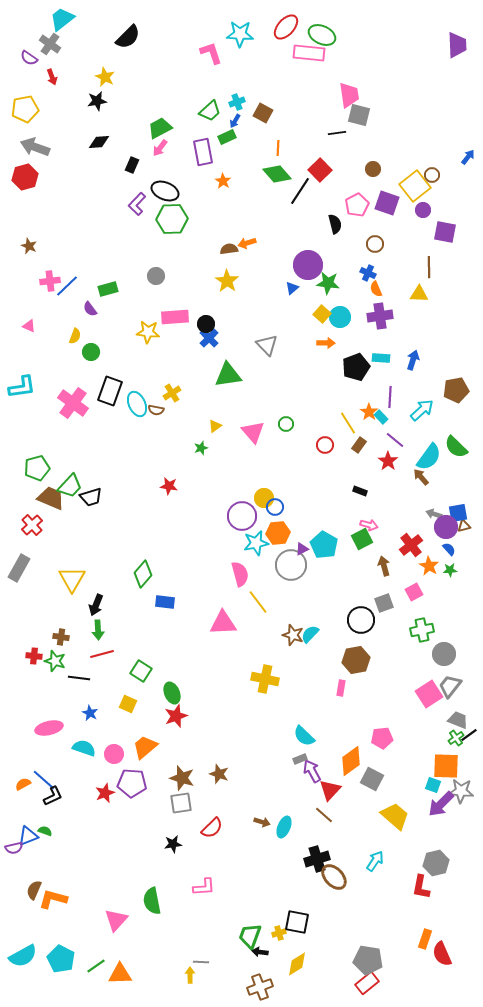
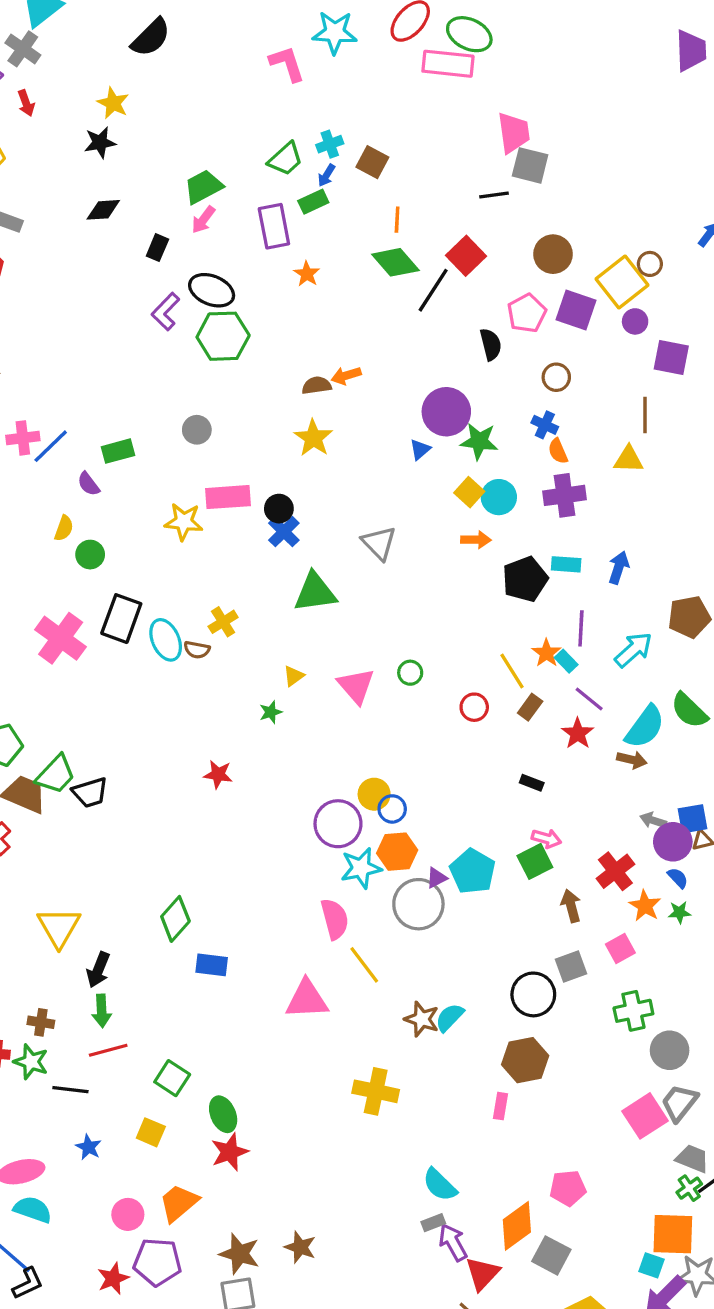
brown circle: (373, 169) -> (553, 254), size x1.5
brown arrow: (421, 477) -> (632, 760), turned 144
cyan semicircle: (84, 748) -> (33, 1209), moved

